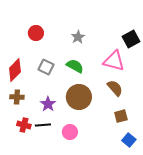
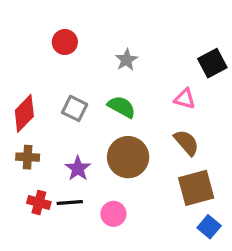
red circle: (36, 33) -> (65, 42), moved
pink triangle: (114, 61) -> (185, 99), size x0.6
brown square: (121, 116) -> (196, 188), size x1.6

